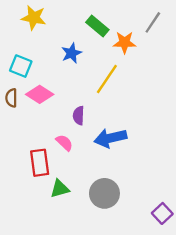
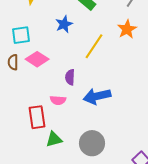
orange star: (125, 42) -> (127, 29), moved, turned -30
cyan square: (21, 66) -> (21, 35), turned -30
pink semicircle: (64, 143) -> (58, 100), turned 140

